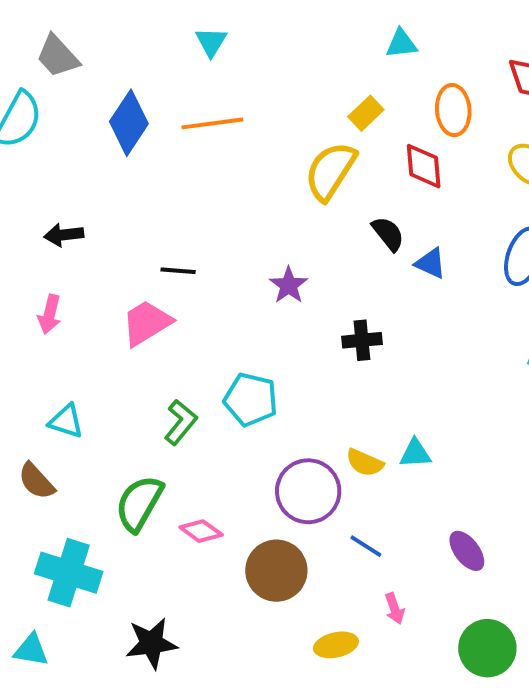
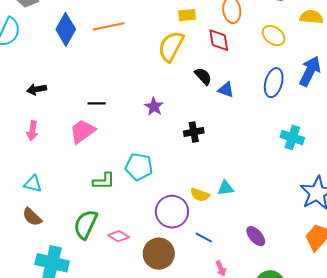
yellow rectangle: (366, 113) -> (187, 15), turned 42
cyan triangle: (66, 421) -> (33, 184), moved
green L-shape: (181, 422) -> (104, 181), turned 55

